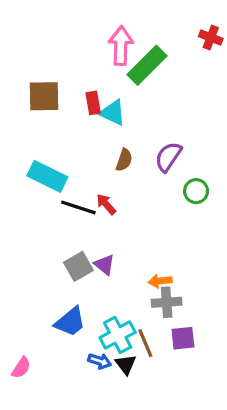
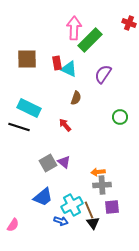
purple semicircle: (168, 157) -> (103, 74), moved
black line: (78, 207) -> (19, 127), moved
black triangle: (126, 364) -> (93, 223), moved

